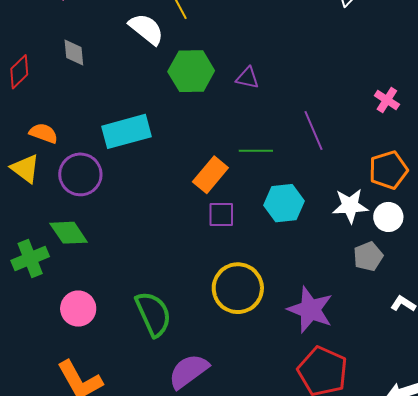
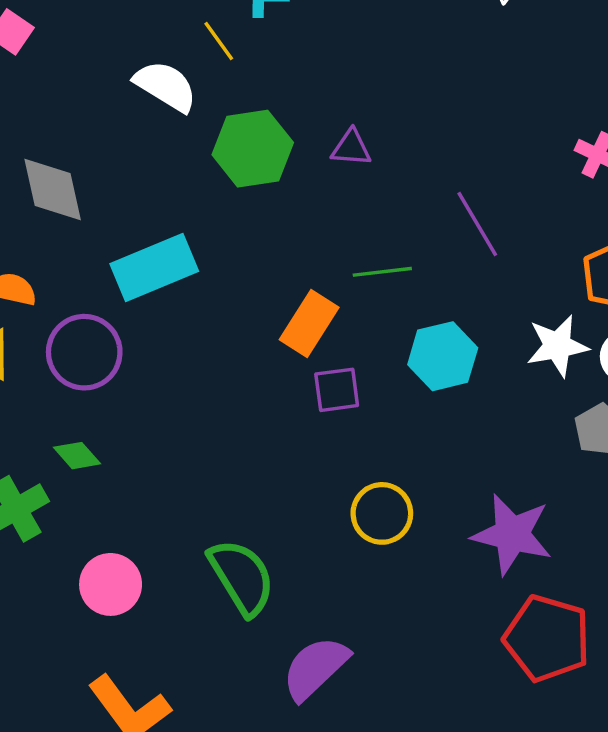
gray diamond: (74, 53) -> (53, 189), moved, size x1.5
green diamond: (69, 233) -> (77, 456), size x0.7
yellow circle: (238, 288) -> (382, 513), size x0.7

